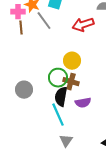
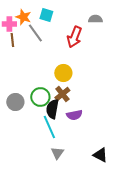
red arrow: (83, 25) -> (74, 37), turned -50
green circle: (58, 78) -> (40, 97), moved
brown cross: (71, 82) -> (62, 94), turned 35

